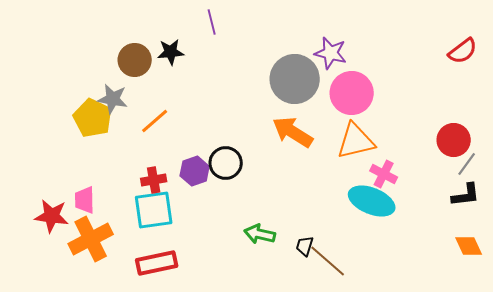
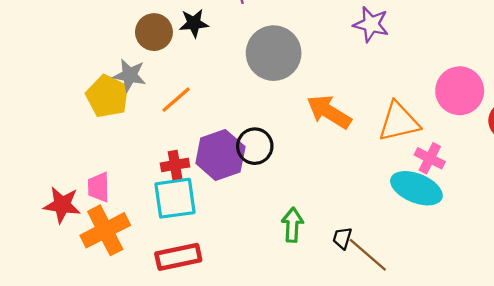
gray circle: (295, 79) -> (274, 53), moved
pink circle: (352, 93) -> (460, 91), moved
purple hexagon: (195, 171) -> (220, 155), size x1.5
green arrow: (260, 234) -> (292, 225), turned 80

